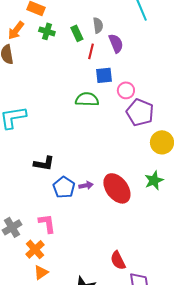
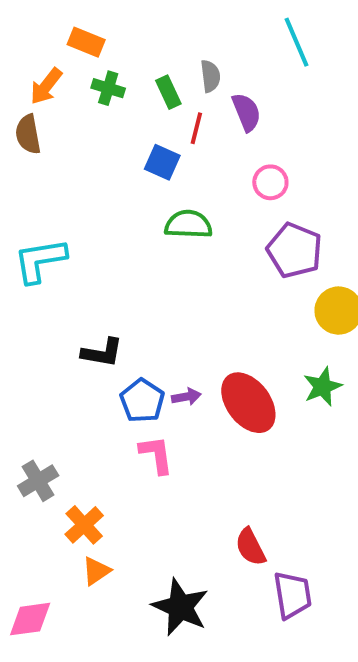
blue square: (104, 75) -> (162, 162), moved, turned 30
pink circle: (126, 90) -> (270, 182), moved
pink L-shape: (47, 223) -> (156, 455), moved

